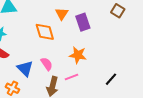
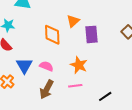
pink semicircle: (47, 64) -> (46, 66), turned -48
pink line: (71, 77) -> (75, 86), moved

